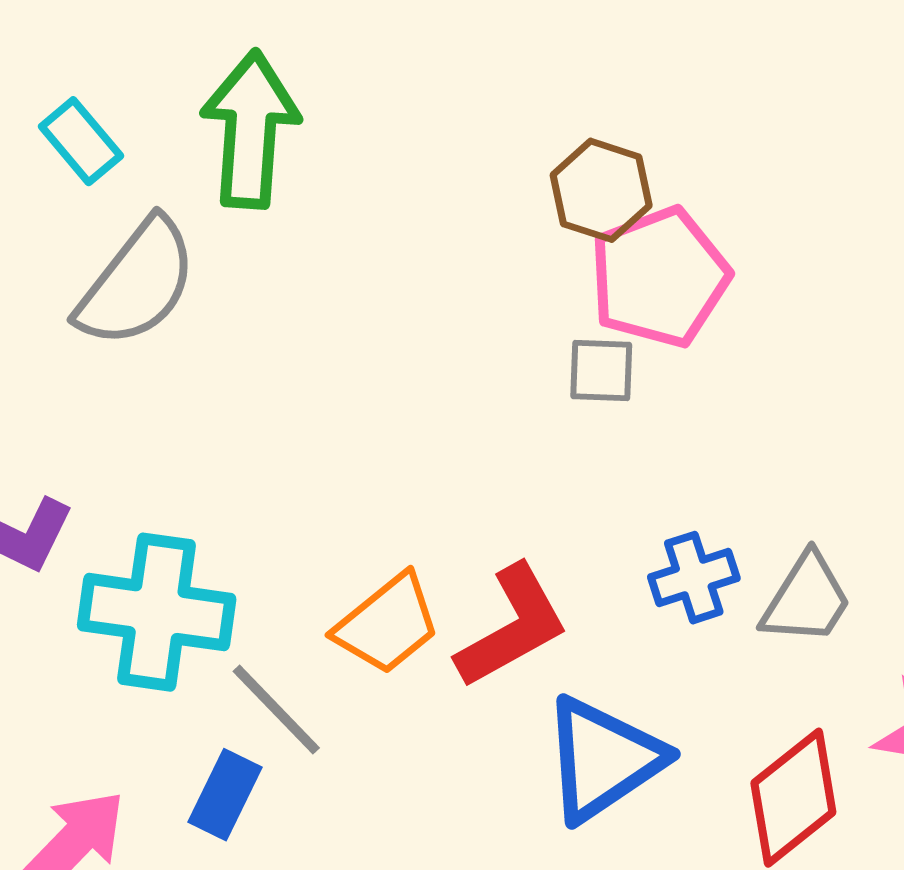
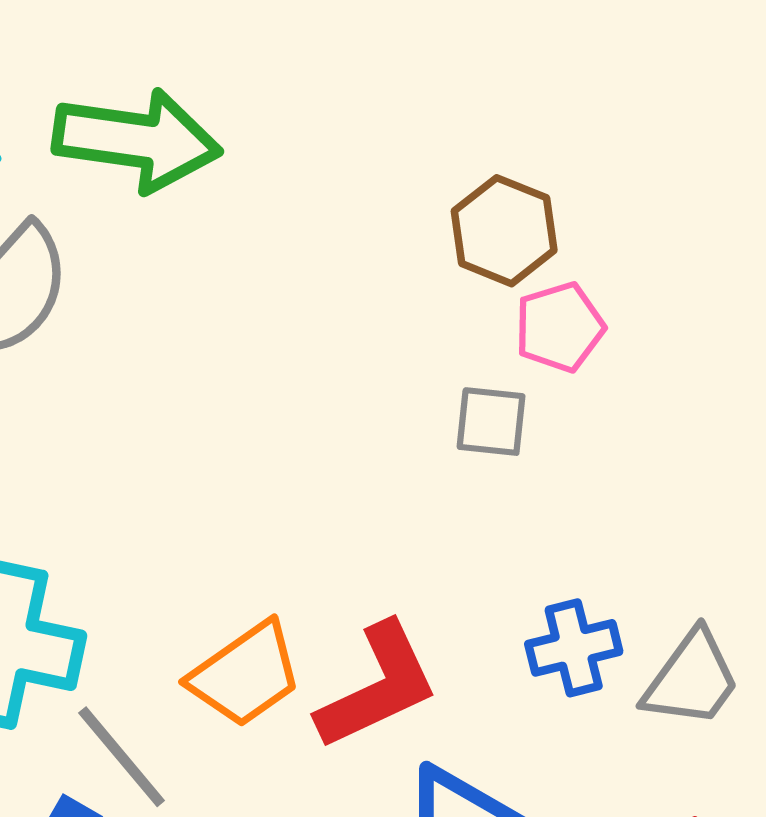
green arrow: (250, 129) -> (137, 140), turned 90
pink pentagon: (659, 277) -> (560, 327), size x0.6

